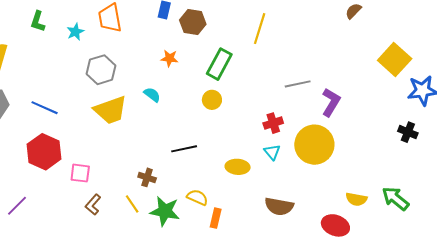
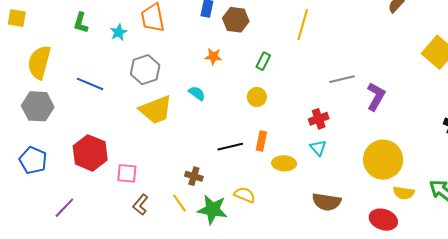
green rectangle: (219, 64) -> (263, 61), size x0.6
blue line: (45, 108) -> (90, 84), moved
yellow circle: (314, 145) -> (383, 160), moved
orange rectangle: (216, 218) -> (261, 141), moved

